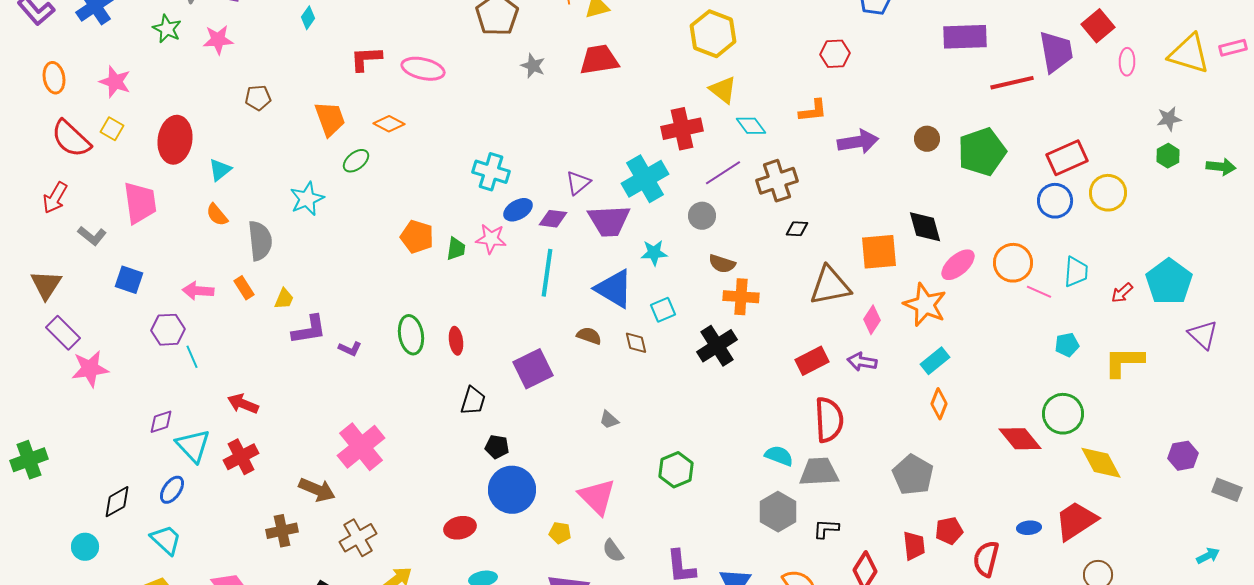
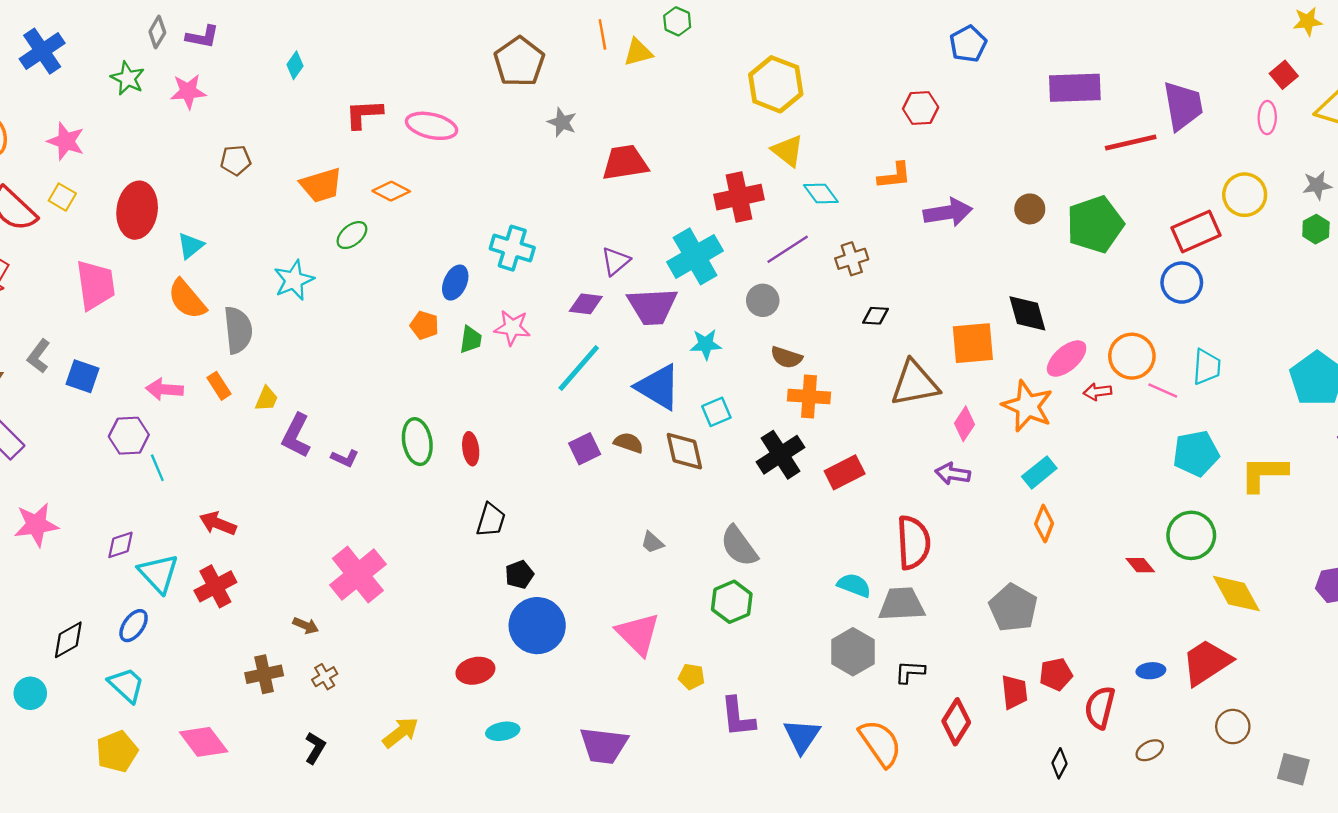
red square: (1098, 26) -> (1284, 75), moved, size x0.7
red trapezoid: (599, 60) -> (625, 163), moved
orange trapezoid: (330, 119) -> (321, 185), turned 93
brown cross: (777, 181) -> (852, 259), size x0.7
yellow circle: (1108, 193) -> (1245, 195), moved
blue ellipse: (518, 210) -> (455, 283), moved, turned -36
orange semicircle: (217, 215) -> (187, 299), size x1.5
gray L-shape: (92, 236) -> (39, 356), moved, turned 88
orange pentagon: (417, 237) -> (424, 325), size x0.7
cyan line: (547, 273) -> (579, 368), turned 33
red arrow: (1122, 293) -> (1097, 392), moved, turned 35
purple L-shape: (309, 330) -> (296, 436), turned 126
brown diamond: (636, 343) -> (684, 451), size x1.5
cyan pentagon: (1067, 345) -> (1196, 453), size x1.6
red rectangle: (812, 361) -> (845, 472), moved
pink star: (90, 369) -> (36, 525), moved
purple square: (533, 369) -> (585, 449), moved, size x0.7
red diamond: (1020, 439) -> (1140, 565), size x0.6
black pentagon: (497, 447) -> (519, 575), turned -30
brown arrow: (317, 490) -> (306, 626), size x0.6
yellow pentagon: (560, 533) -> (691, 677), moved
brown cross: (358, 538) -> (325, 677), moved, size x0.6
gray semicircle: (613, 551) -> (739, 546), moved, size x1.5

